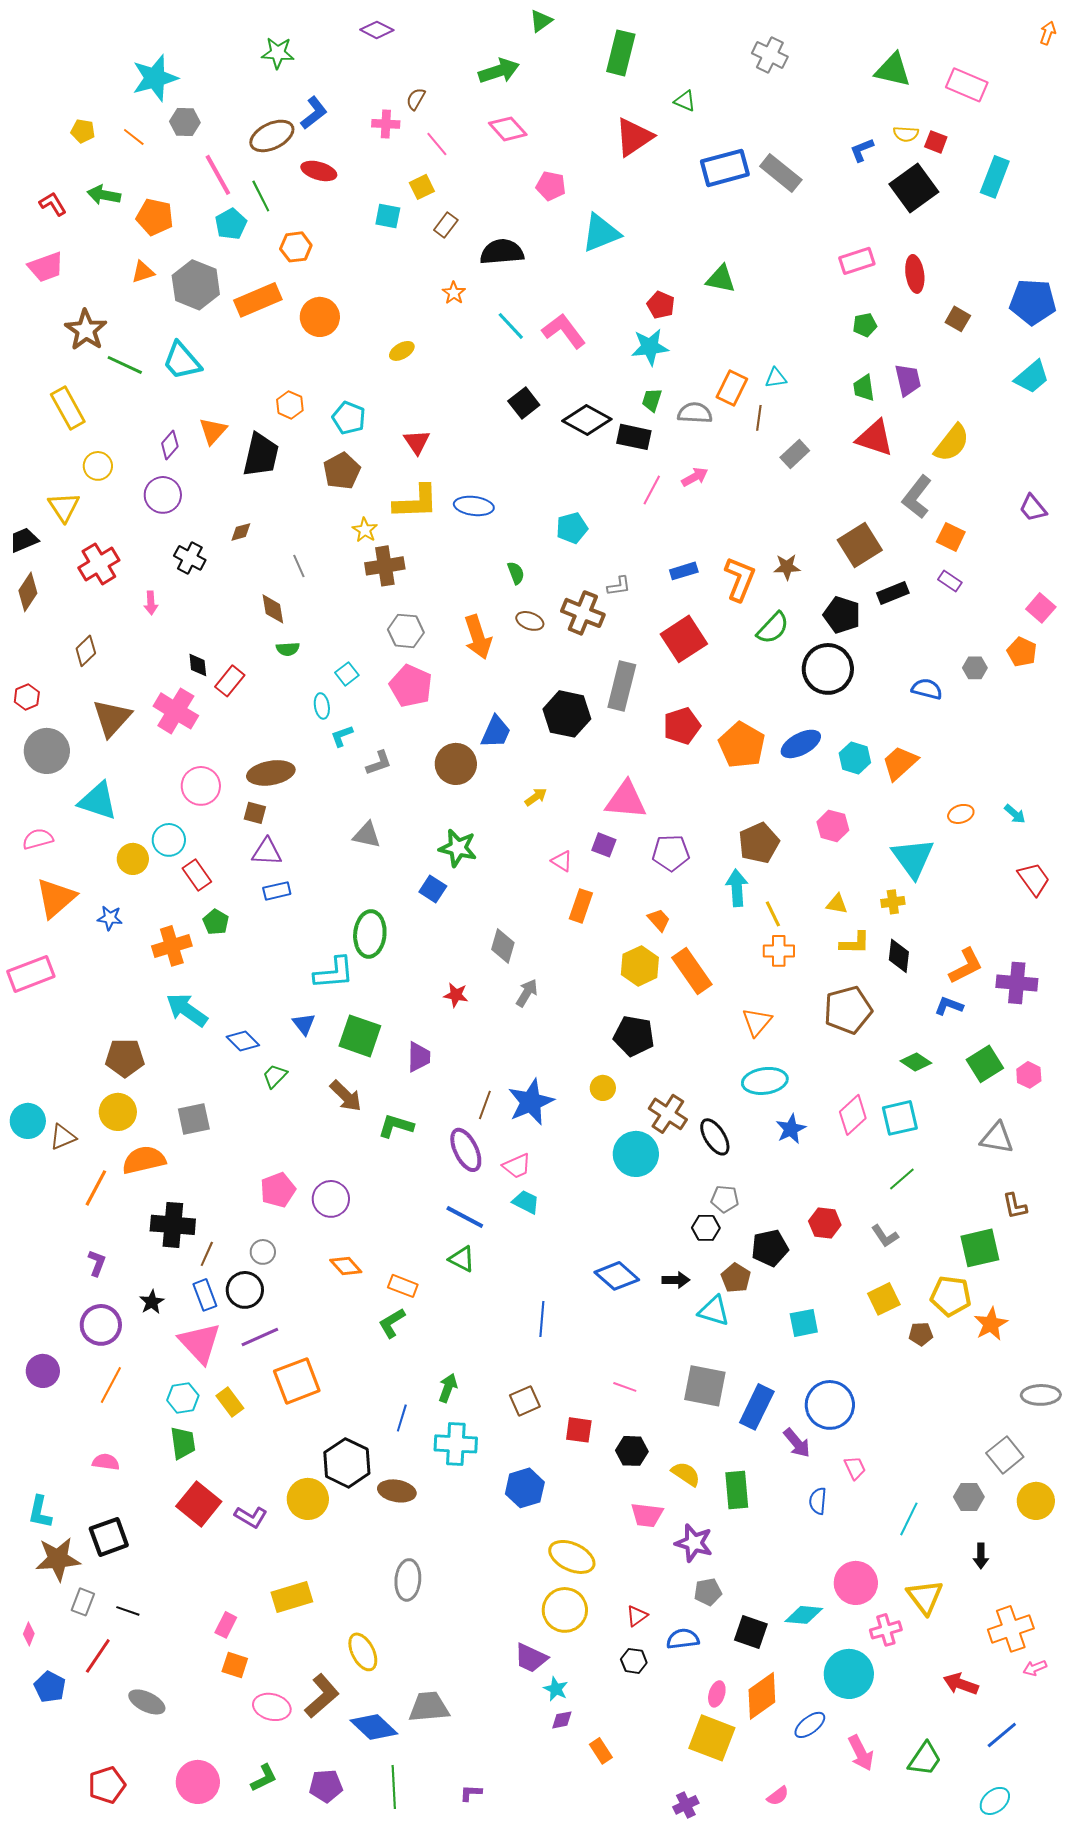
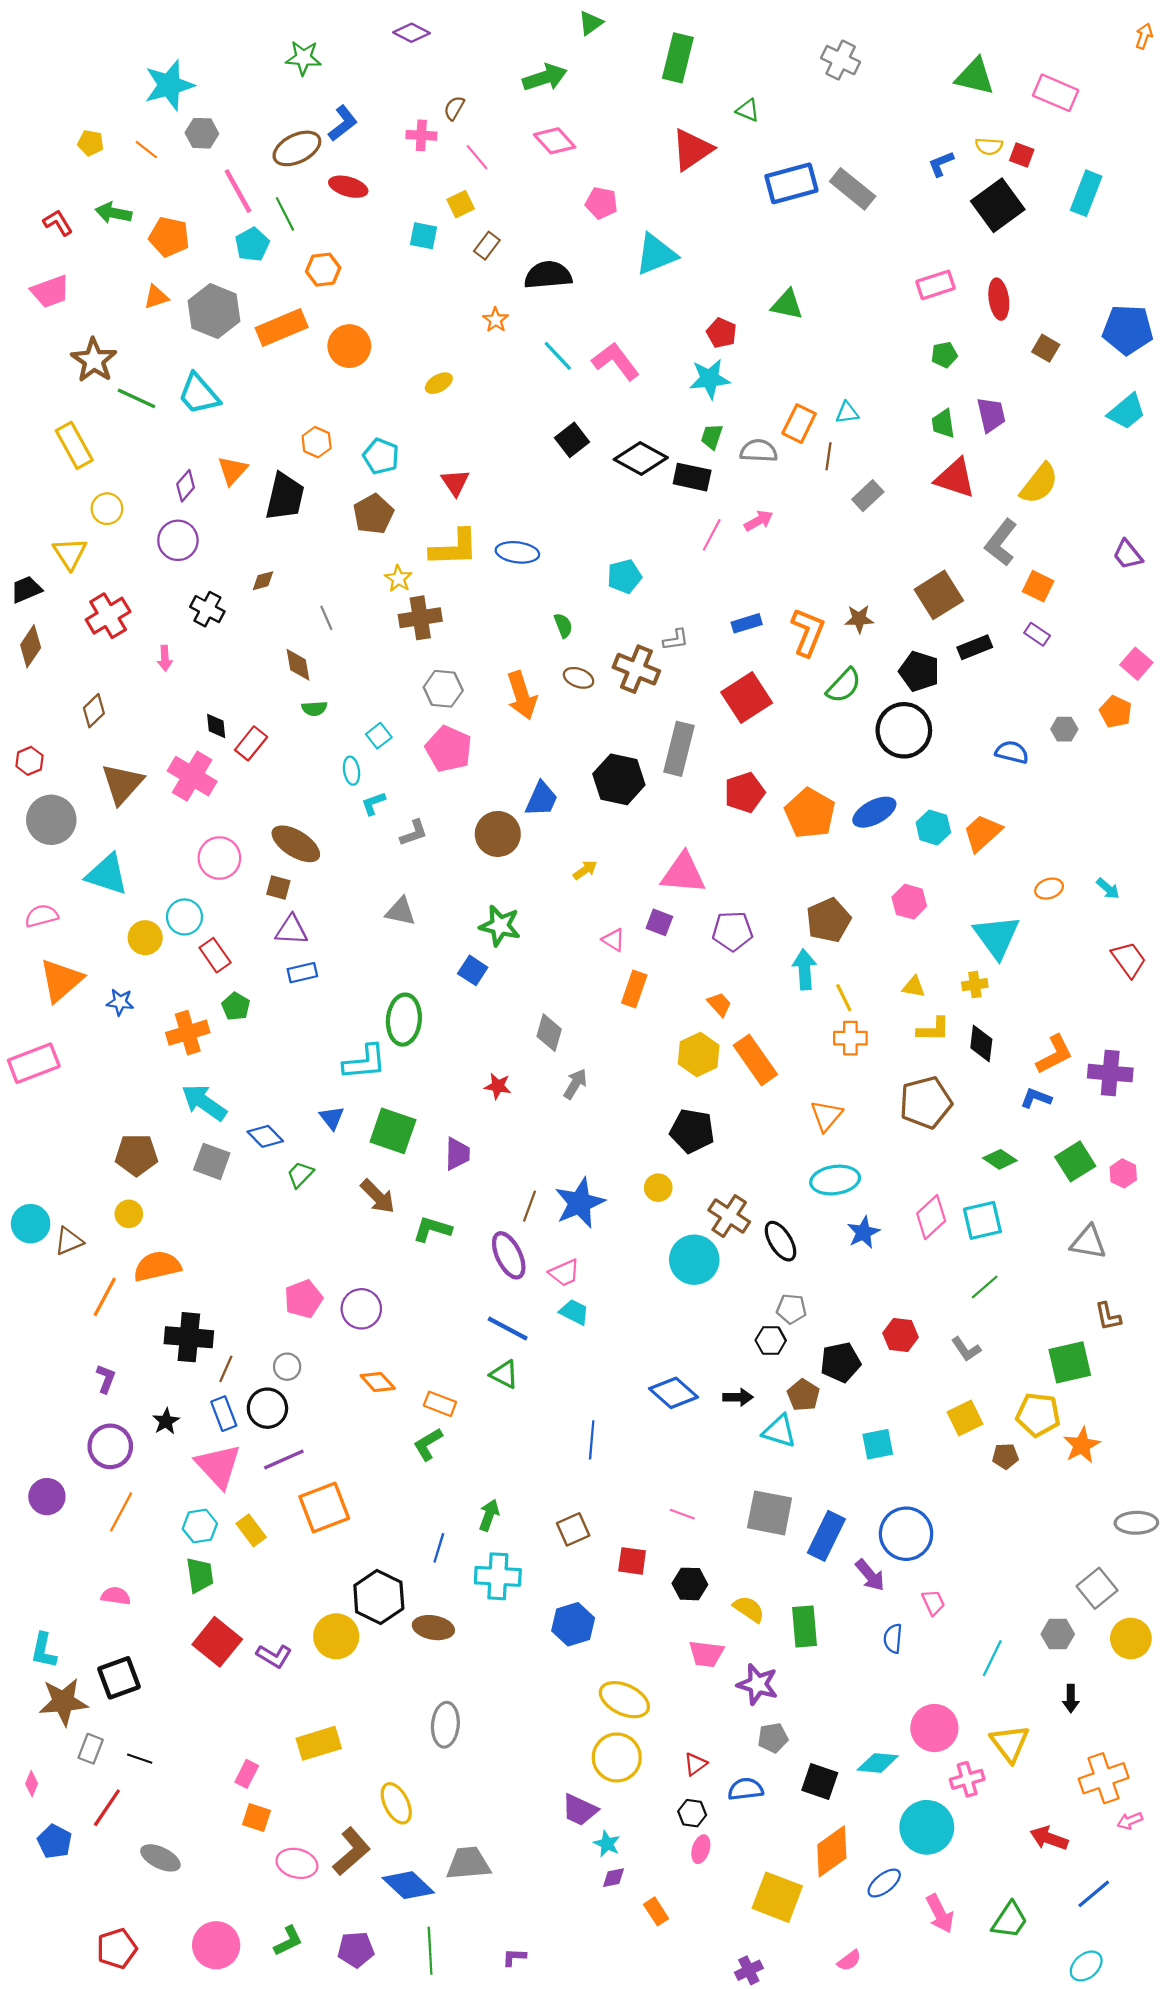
brown ellipse: (271, 773) -> (296, 844), turned 42
yellow circle: (118, 1112) -> (129, 1214), size x0.7
gray square: (194, 1119) -> (212, 1161), moved, turned 32
pink ellipse: (717, 1694) -> (701, 1849), moved

